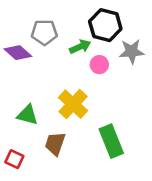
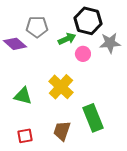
brown trapezoid: (55, 144) -> (62, 131), moved
red square: (14, 159) -> (25, 136), moved, turned -35

